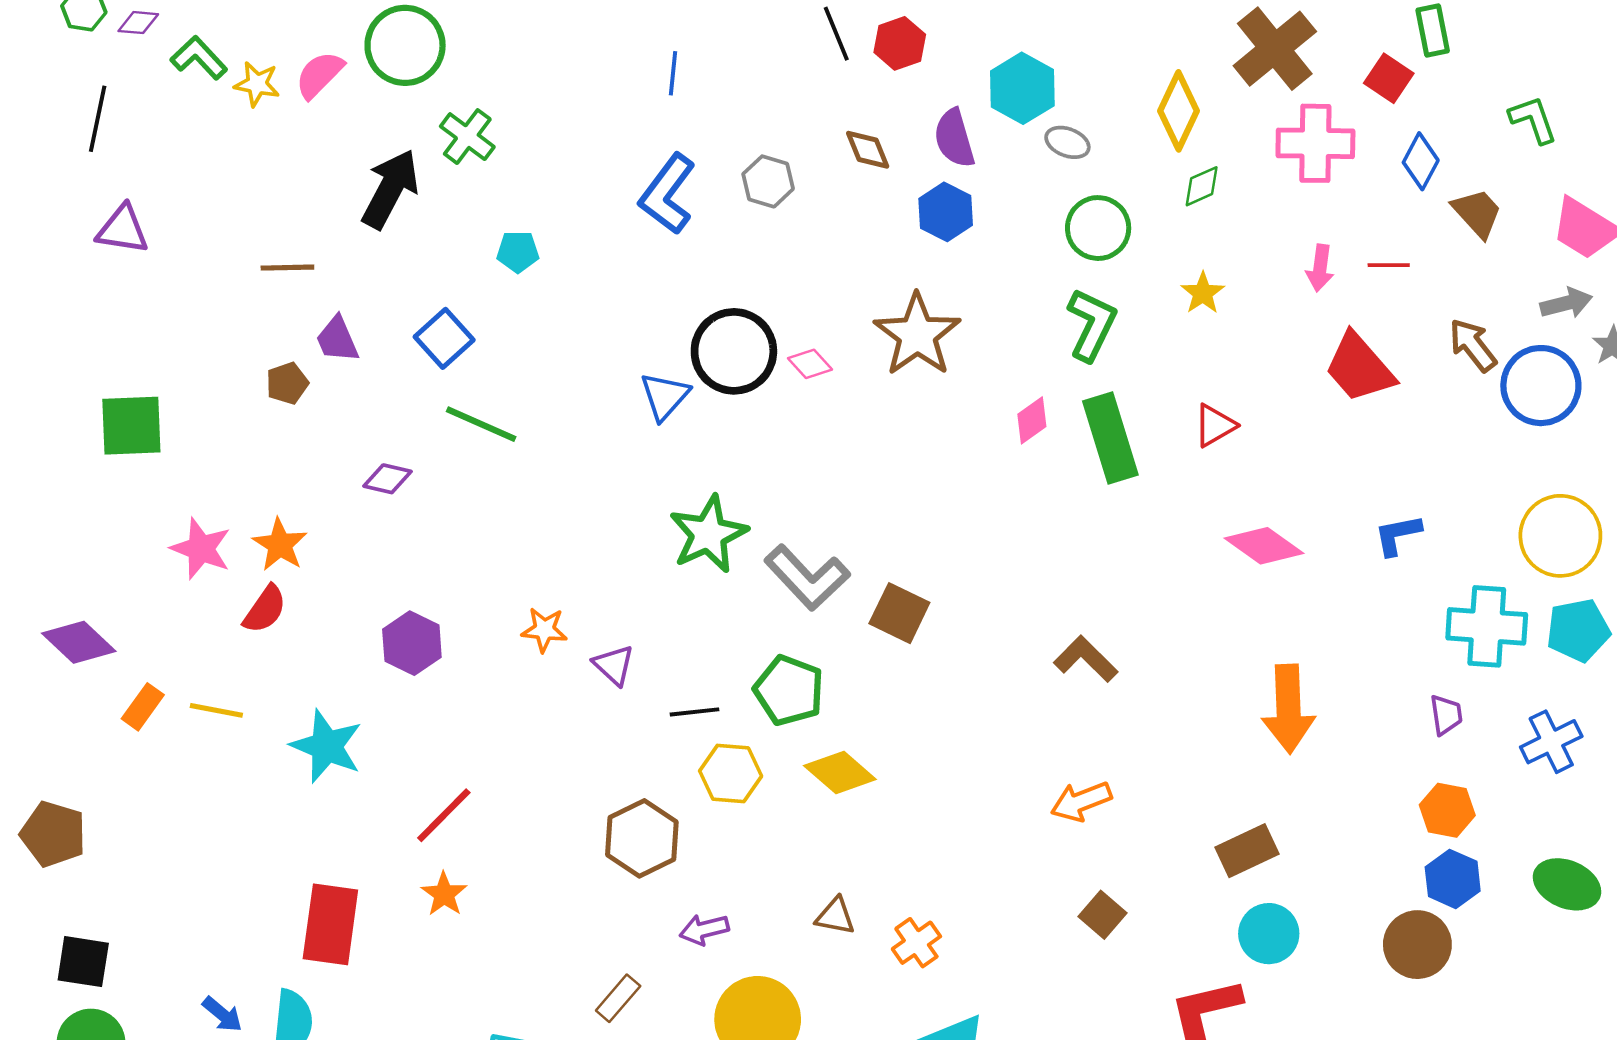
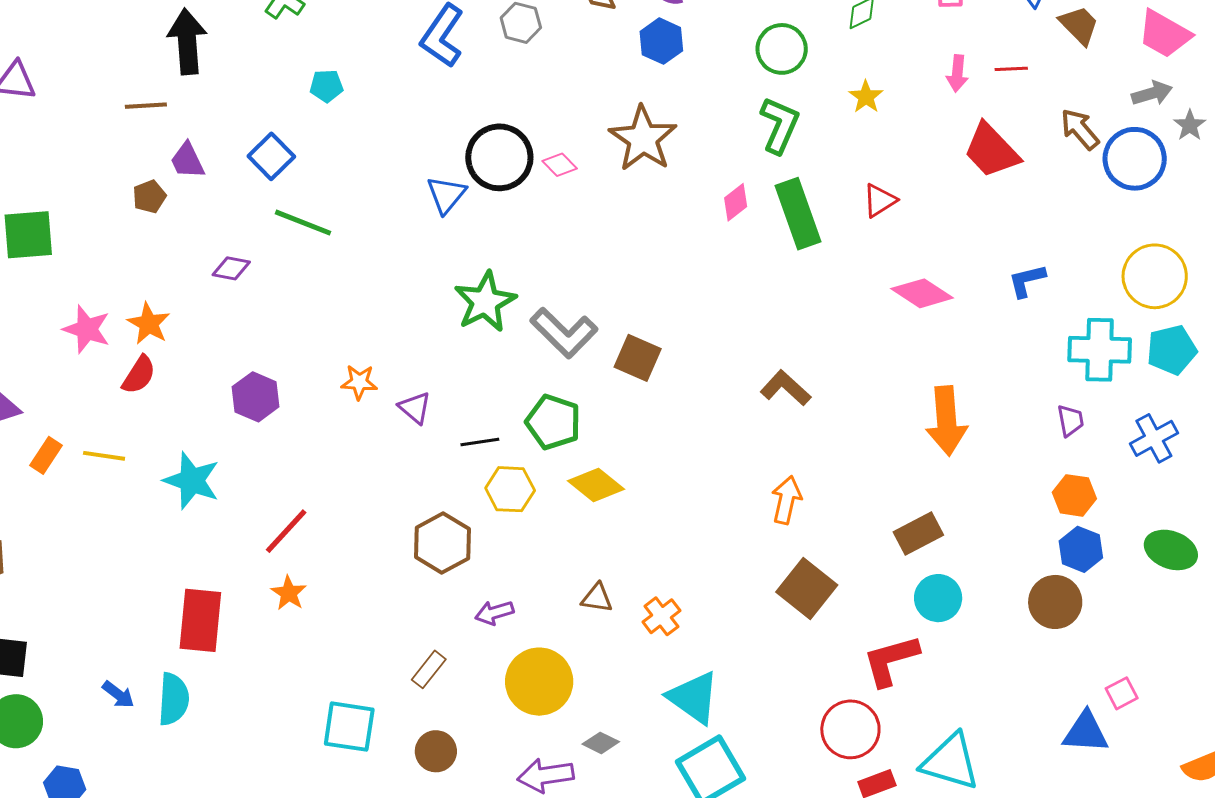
black arrow: (390, 189) -> (187, 42), moved, turned -30
orange arrow: (1081, 801) -> (786, 500), turned 126
brown square: (1102, 915) -> (807, 588), size x1.6

